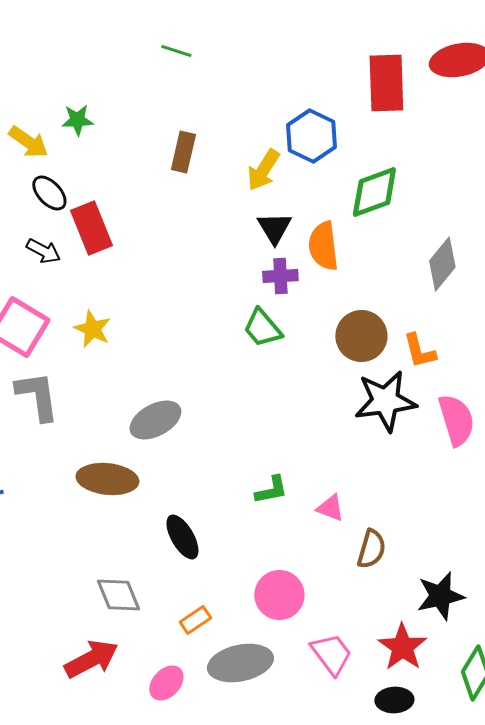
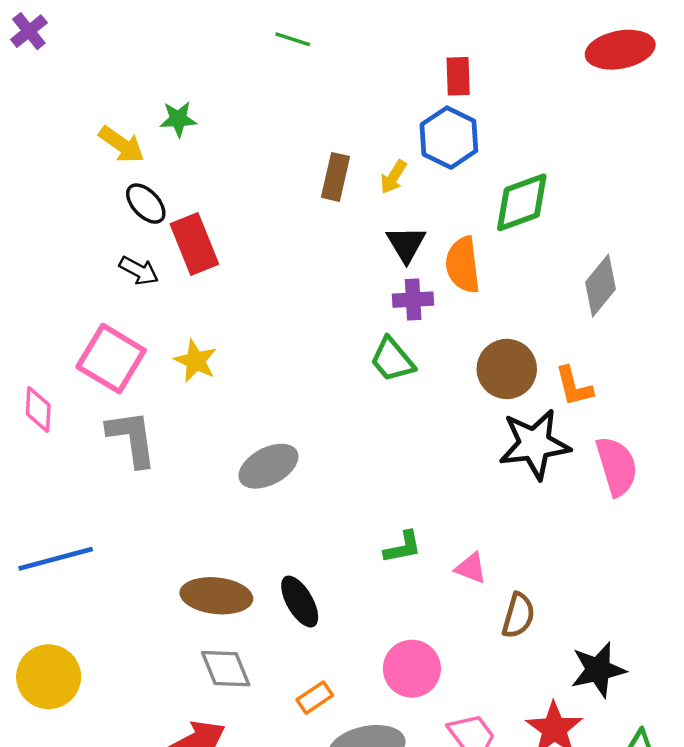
red rectangle: (386, 83) -> (458, 76), moved, size x0.6
brown rectangle: (183, 152) -> (336, 177), moved
yellow arrow: (263, 170) -> (393, 177), size x0.7
brown ellipse: (107, 479) -> (216, 596), moved

